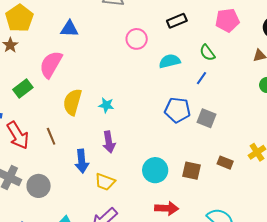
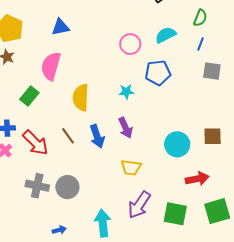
pink circle: (137, 39) -> (130, 44), moved
green semicircle: (207, 53) -> (200, 18), turned -108
cyan star: (106, 105) -> (126, 92), moved
blue pentagon: (177, 110) -> (158, 73), moved
gray square: (207, 118) -> (212, 71), moved
blue arrow: (82, 161) -> (97, 136), moved

